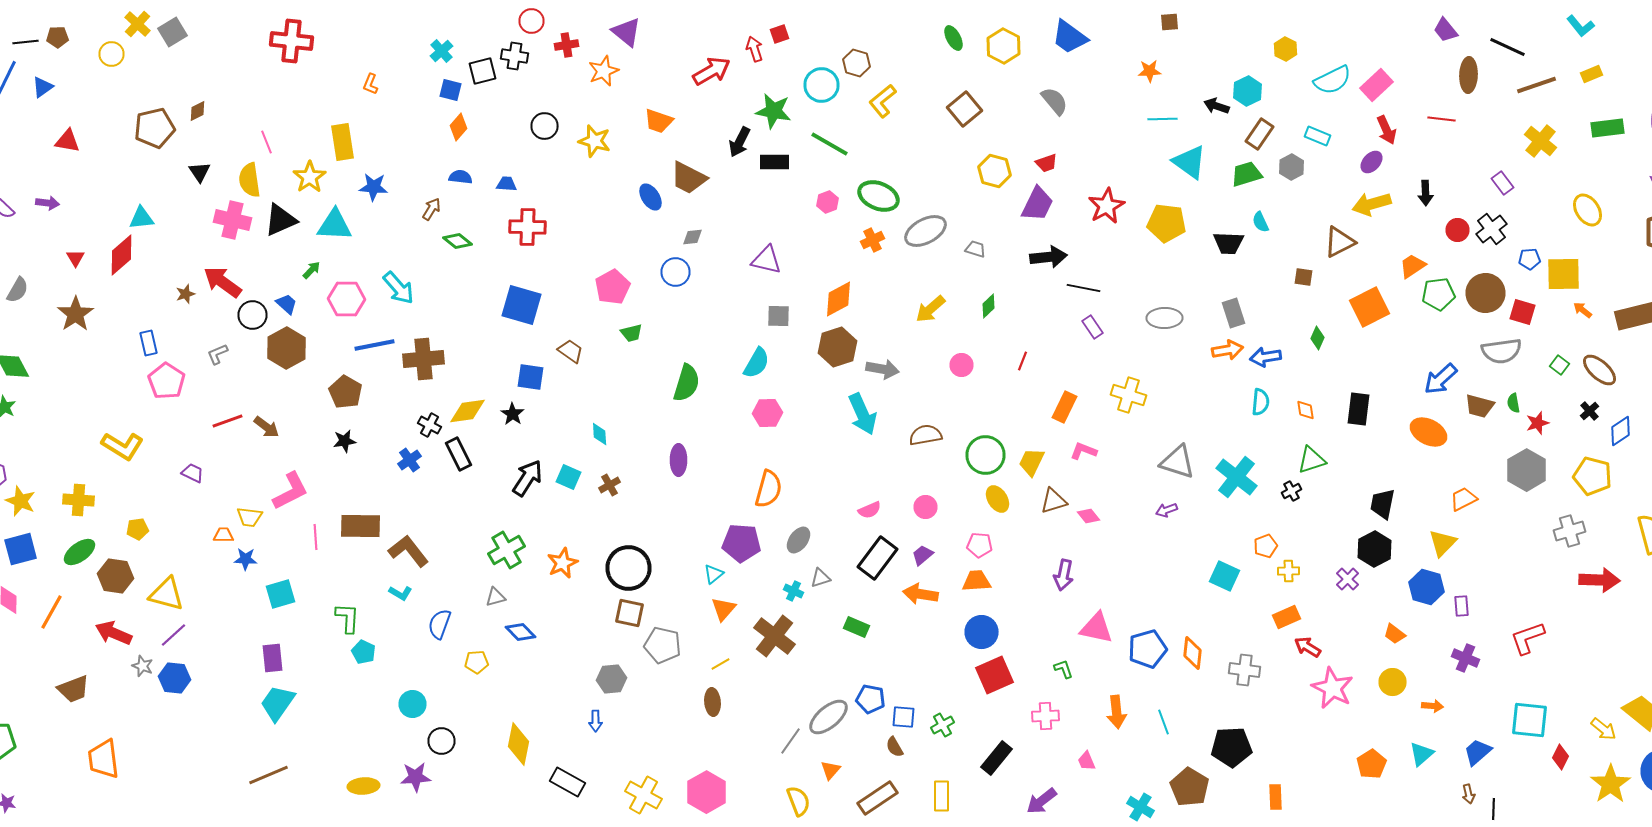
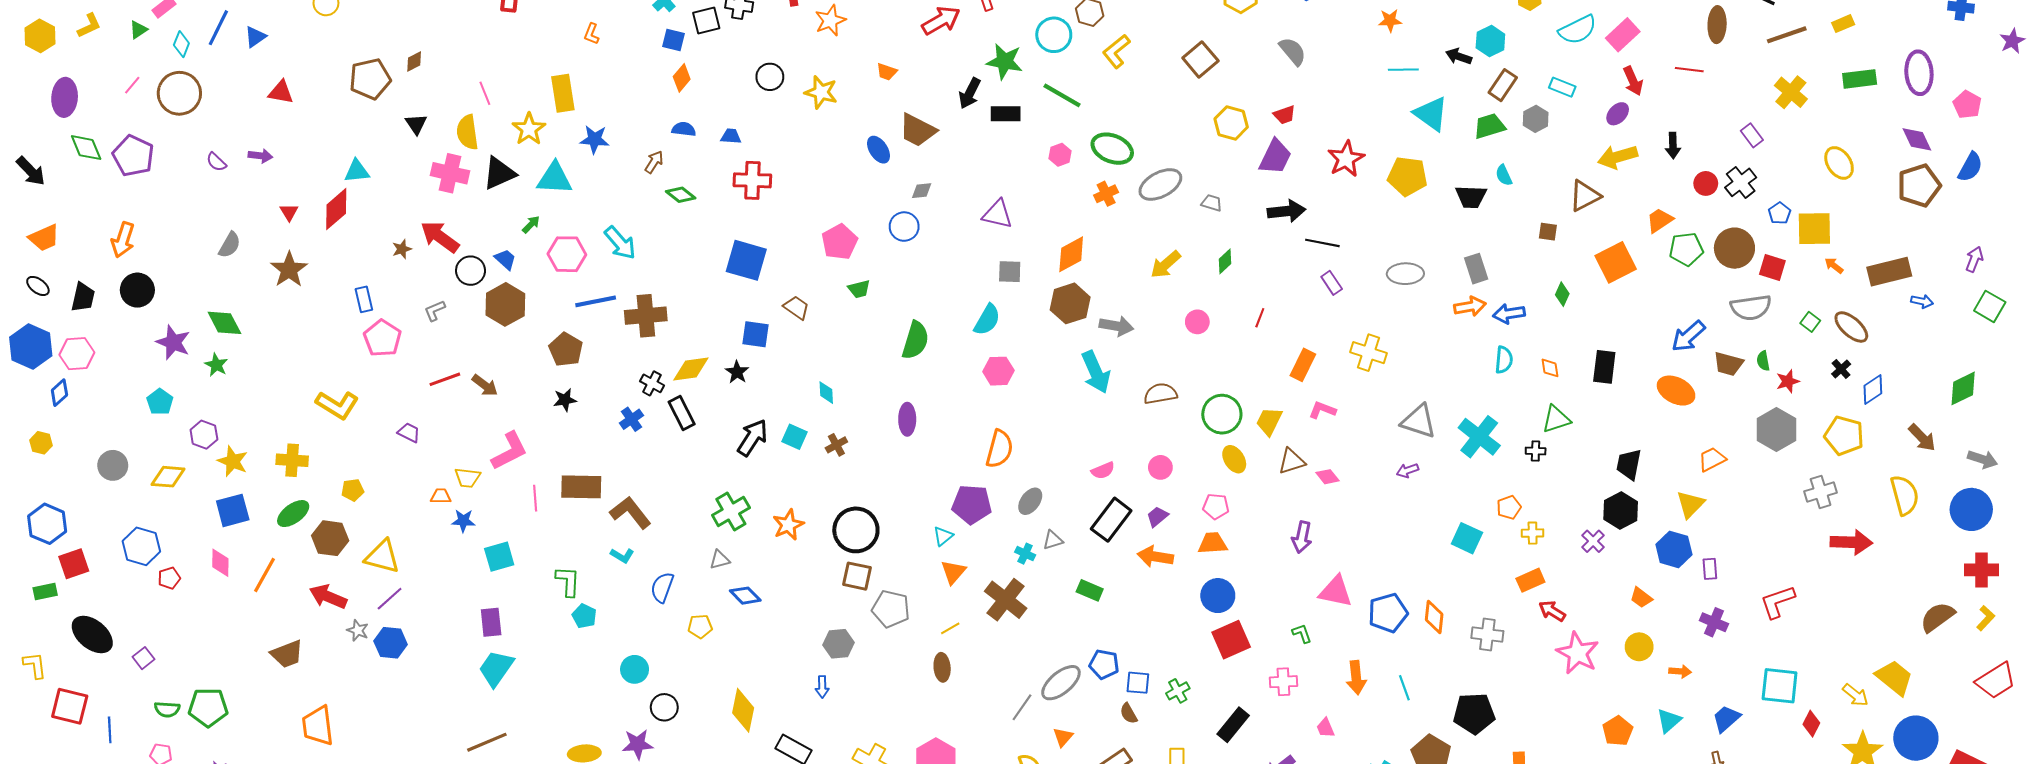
orange trapezoid: (658, 121) -> (887, 72), size x0.7
blue pentagon: (1530, 259) -> (1780, 213), turned -30
black cross: (1292, 491) -> (1536, 451), turned 30

